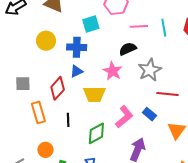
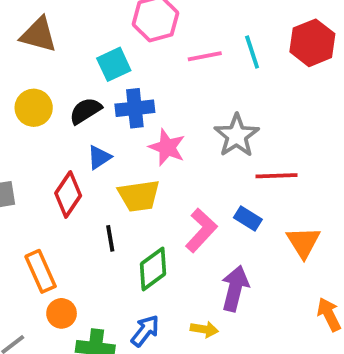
blue cross: (77, 47) -> (135, 108), moved
black semicircle: (128, 49) -> (85, 111), moved
orange rectangle: (38, 112) -> (41, 271), moved
black line: (68, 120) -> (110, 238), moved

